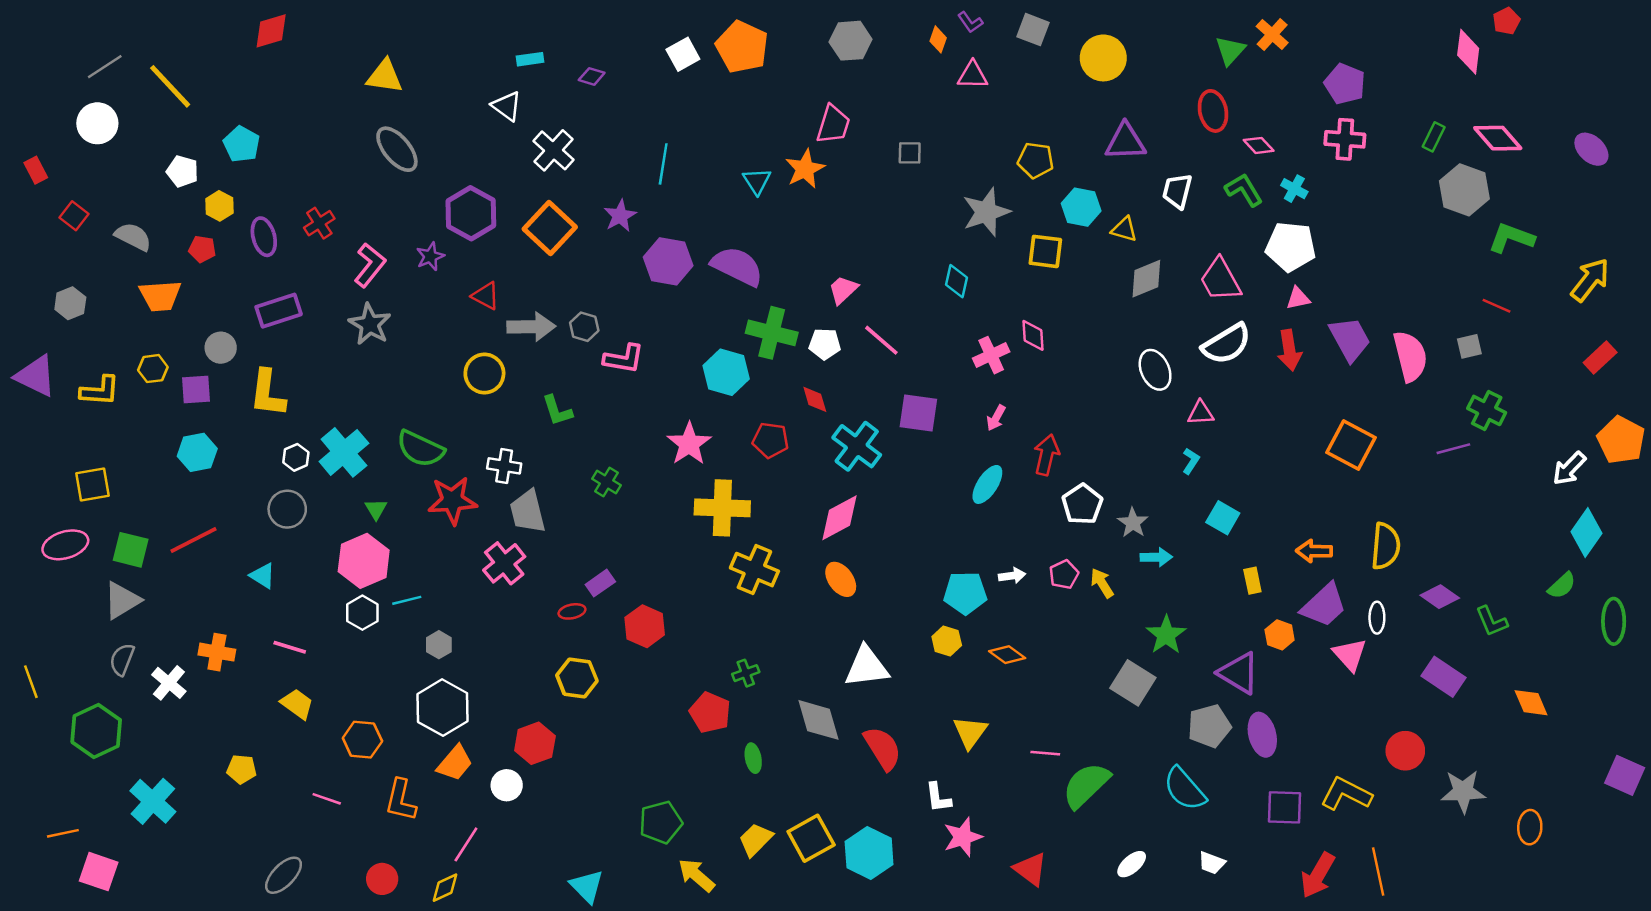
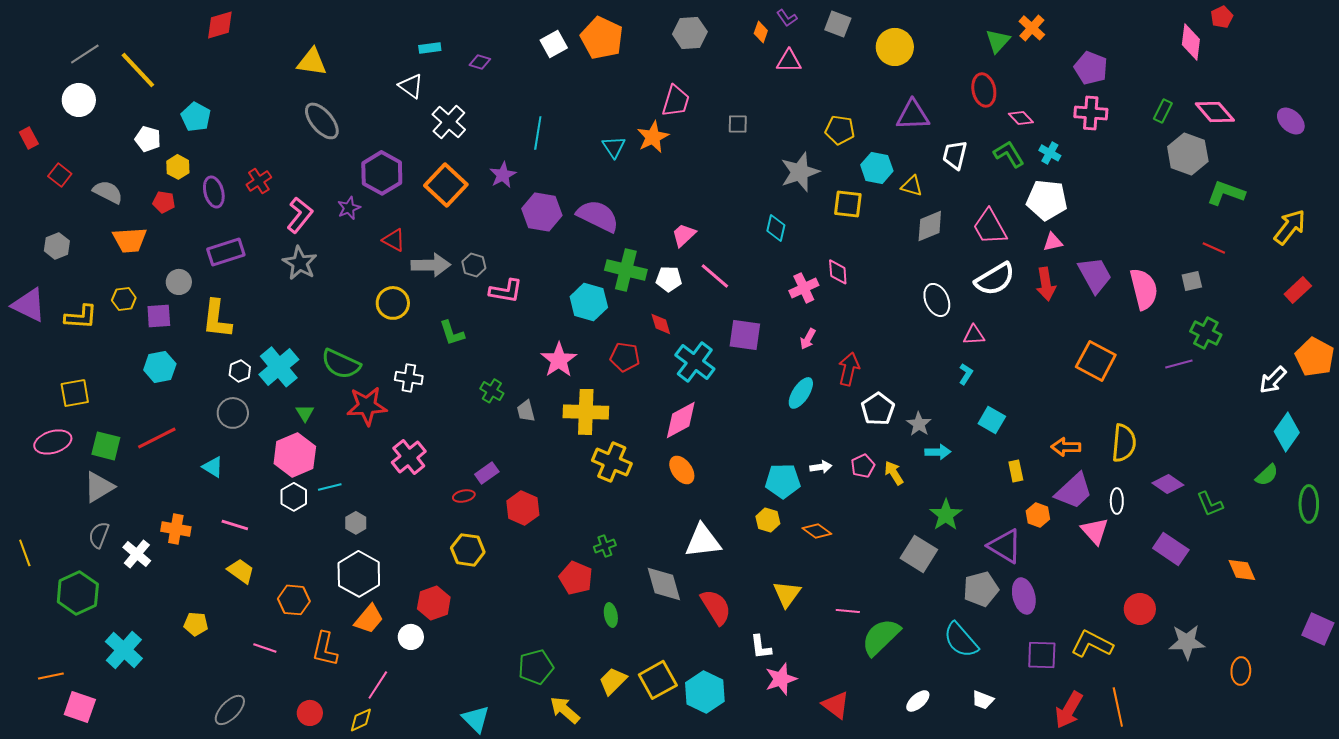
gray trapezoid: (528, 512) -> (526, 411), moved, size x0.6

